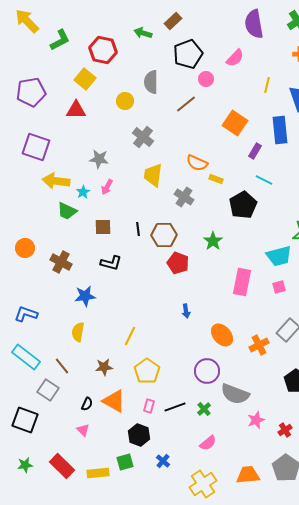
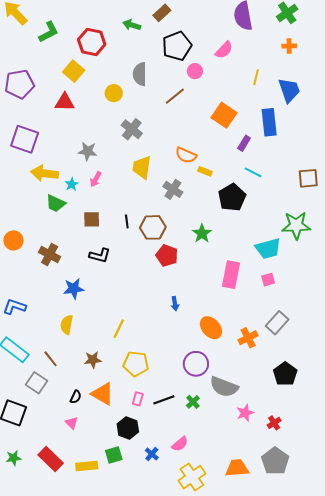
yellow pentagon: (147, 371) -> (136, 364), turned -30
pink semicircle: (208, 443) -> (180, 444), moved

